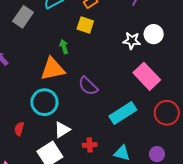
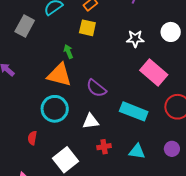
white circle: (154, 34) -> (171, 32), moved
orange triangle: (53, 69) -> (59, 75), turned 32
cyan rectangle: (123, 113) -> (134, 111), turned 60
white triangle: (62, 130) -> (91, 121), moved, turned 30

